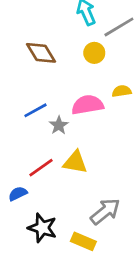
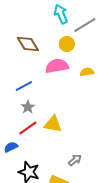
pink semicircle: (87, 105) -> (57, 66), moved
gray star: (59, 125) -> (28, 107), moved
gray arrow: (105, 211) -> (75, 160), size x0.6

